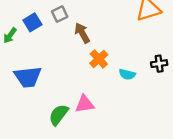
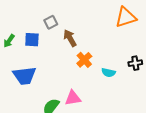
blue square: (32, 22) -> (32, 40), moved, turned 35

